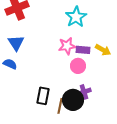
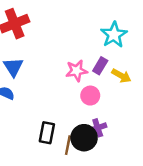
cyan star: (76, 17) -> (114, 35), moved
purple rectangle: (83, 50) -> (100, 66), moved, turned -64

